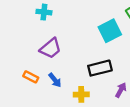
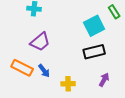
black rectangle: (100, 68) -> (94, 52), moved
orange rectangle: (31, 77) -> (22, 68), size x1.5

